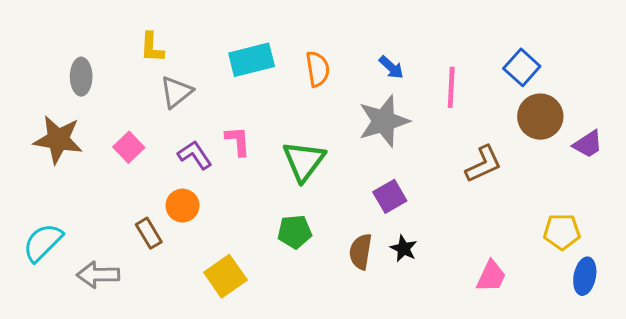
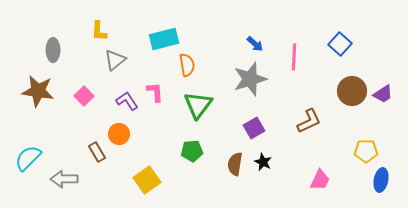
orange semicircle: (318, 69) -> (187, 65), moved
brown circle: (540, 117) -> (352, 91), moved
brown L-shape: (483, 164) -> (309, 121), moved

